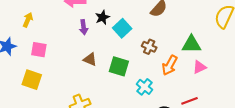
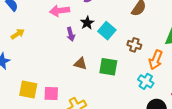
yellow arrow: (28, 20) -> (18, 34), turned 40
pink square: (39, 50) -> (51, 93), moved
cyan cross: (144, 87) -> (146, 81), moved

